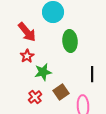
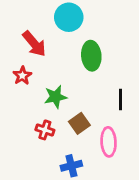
red star: (27, 56) -> (22, 76), moved
red cross: (35, 97) -> (45, 130), turned -32

